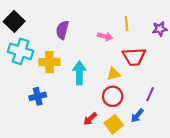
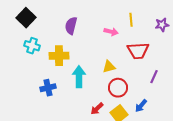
cyan cross: (21, 51) -> (32, 46), size x0.7
cyan arrow: (79, 73) -> (79, 77), moved
yellow triangle: (114, 74) -> (109, 67), moved
purple line: (150, 94) -> (154, 77), moved

